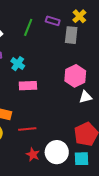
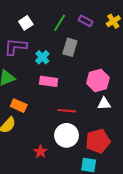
gray rectangle: (71, 35) -> (70, 47), moved
red line: (27, 129) -> (67, 111), moved
white circle: (57, 152) -> (67, 135), moved

